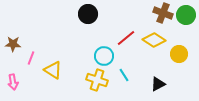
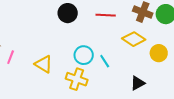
red line: (126, 38) -> (106, 15), moved, turned 42
yellow triangle: (53, 70) -> (44, 64), moved
cyan line: (124, 75) -> (105, 61), moved

